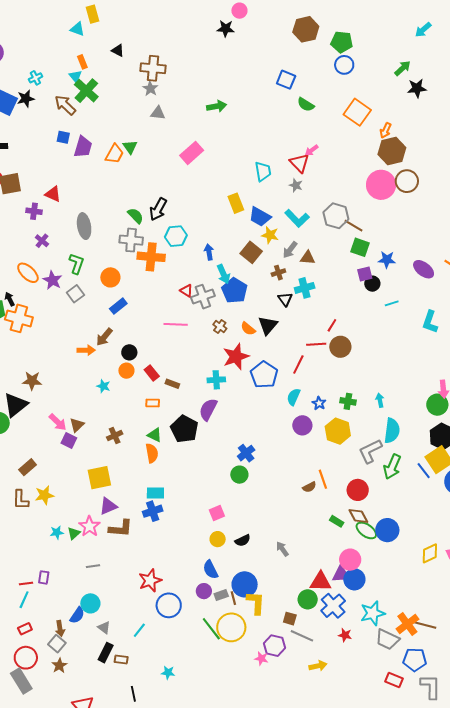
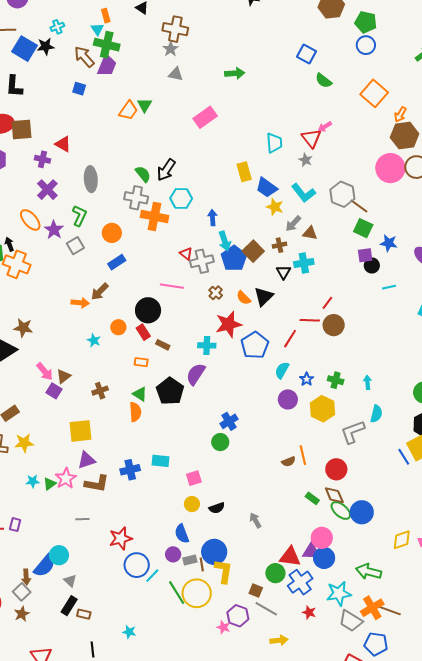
green cross: (86, 91) -> (107, 45), turned -35
purple trapezoid: (83, 147) -> (107, 66), moved
purple cross: (42, 241) -> (47, 190), size x1.5
brown square: (251, 252) -> (253, 251), moved
black circle: (129, 352) -> (148, 310), moved, size x1.6
cyan semicircle: (392, 431) -> (376, 414), size x0.7
green arrow: (392, 467) -> (369, 572), moved, turned 75
cyan rectangle: (155, 493) -> (160, 461), moved
gray line: (93, 566) -> (82, 519), moved
blue semicircle: (77, 615) -> (45, 566), size x1.4
cyan line: (139, 630) -> (152, 576), moved

